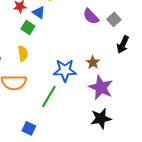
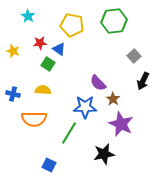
purple semicircle: (91, 16) -> (98, 83), moved
yellow semicircle: (23, 53) -> (43, 90), turned -77
black star: (101, 118) -> (104, 154), moved

